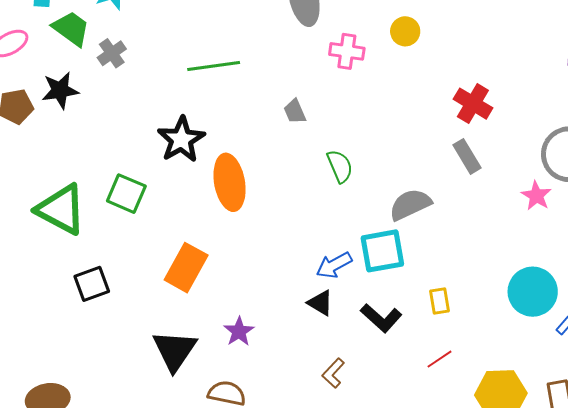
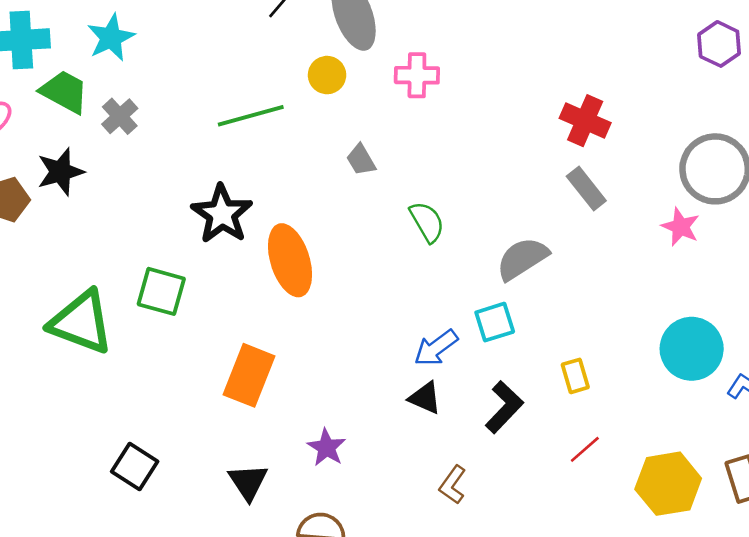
yellow circle: (405, 31) -> (327, 75), moved
cyan square: (382, 251) -> (495, 322), size x0.7
black square: (92, 284) -> (135, 466), moved, turned -30
black L-shape: (381, 318) -> (504, 407), turned -81
black triangle: (175, 350) -> (248, 482), size x0.7

